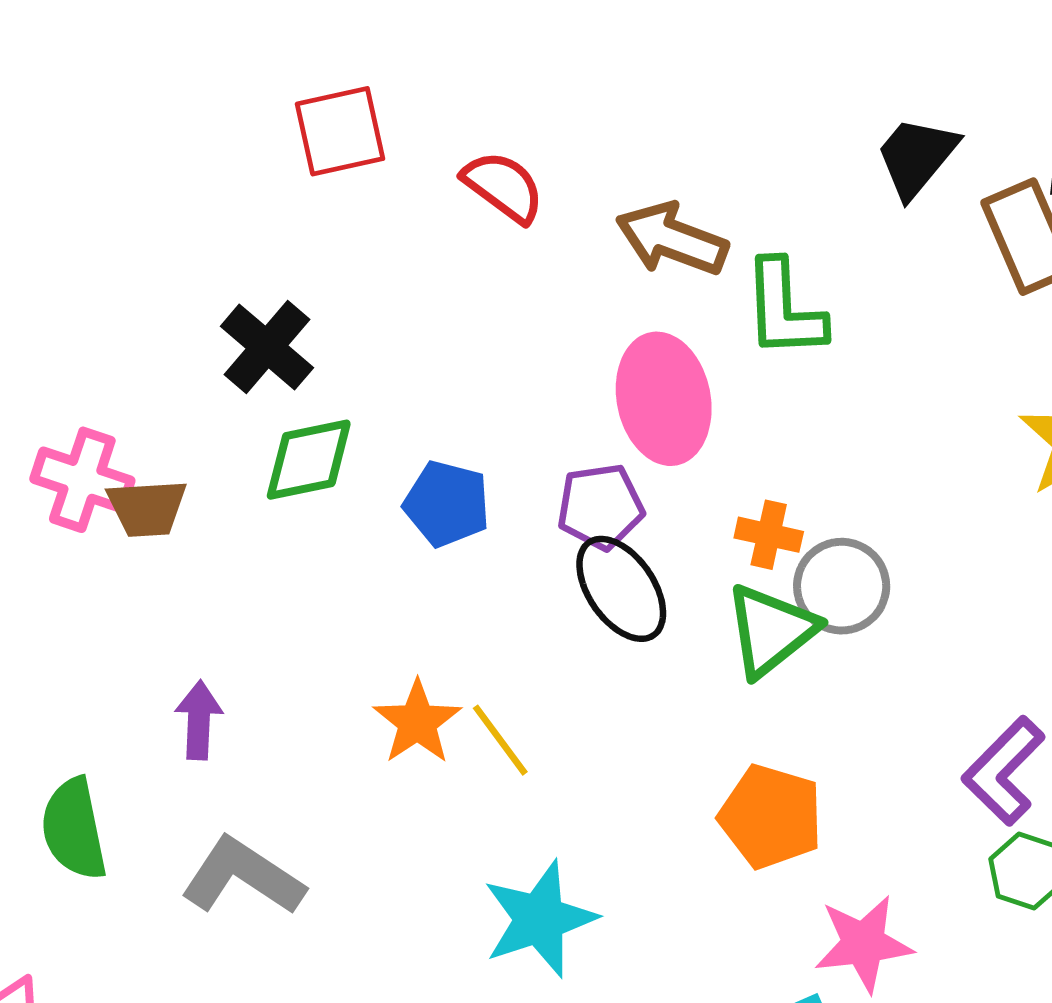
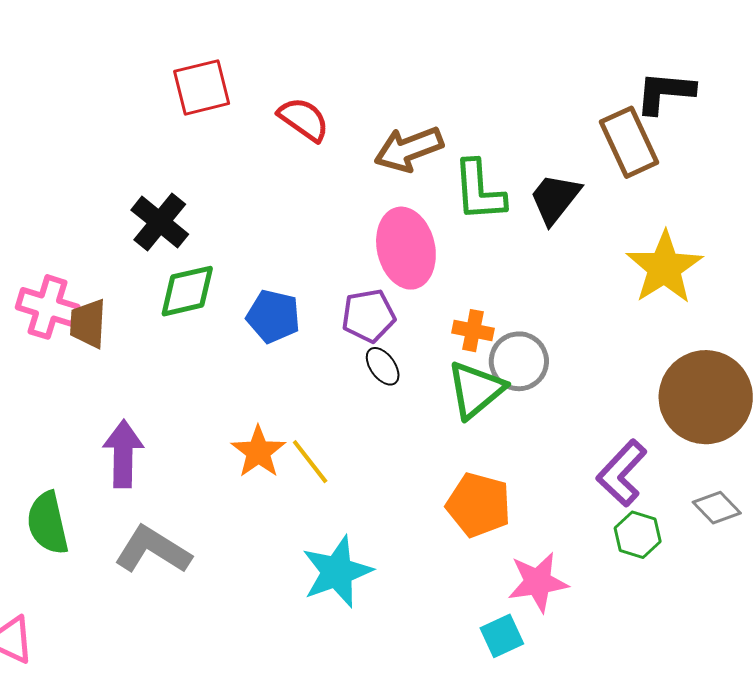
black trapezoid: (916, 157) -> (555, 198), moved
brown arrow: (672, 239) -> (409, 149), turned -40
brown trapezoid: (147, 508) -> (88, 323), turned 98
black ellipse: (621, 589) -> (383, 366), size x0.6
purple arrow: (199, 720) -> (123, 454), size x1.4

